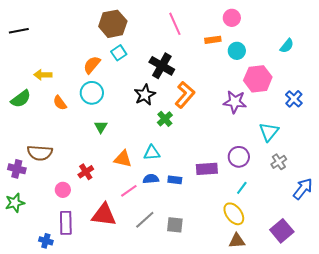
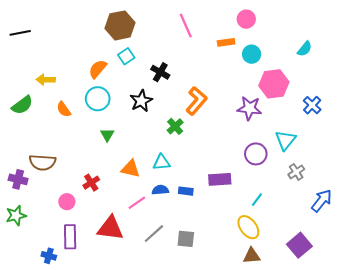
black cross: (162, 66) -> (160, 72), moved, size x0.7
black star: (145, 95) -> (141, 101), moved
purple circle: (239, 157) -> (256, 154), moved

